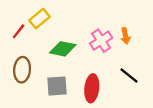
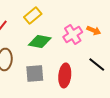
yellow rectangle: (39, 19) -> (33, 15), moved
orange arrow: (125, 36) -> (94, 30), turned -56

